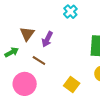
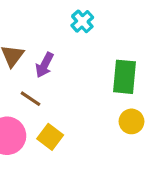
yellow square: (72, 85) -> (50, 137), moved

